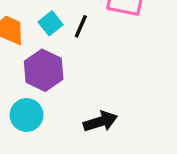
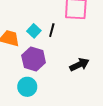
black arrow: (100, 121) -> (79, 65), moved

